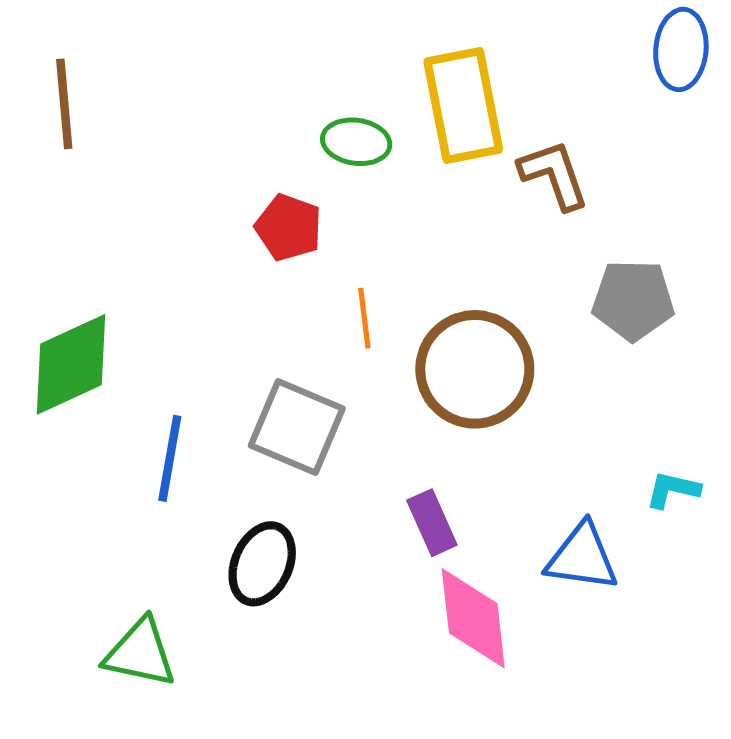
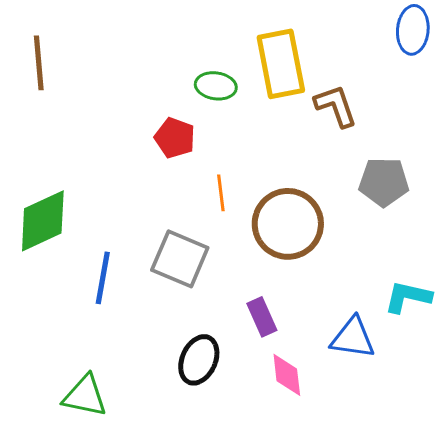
cyan L-shape: (673, 490) -> (408, 297), size x1.4
black ellipse: (262, 564) -> (199, 360), moved
pink diamond: (473, 618) -> (287, 375), size x0.7

